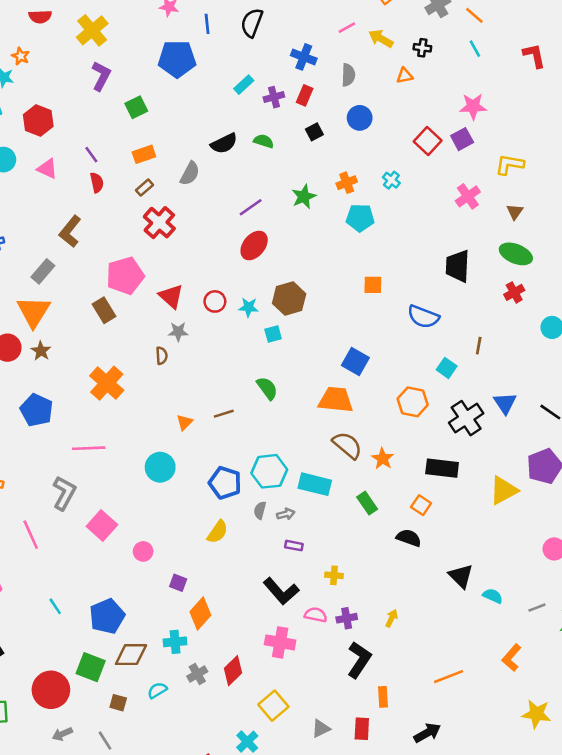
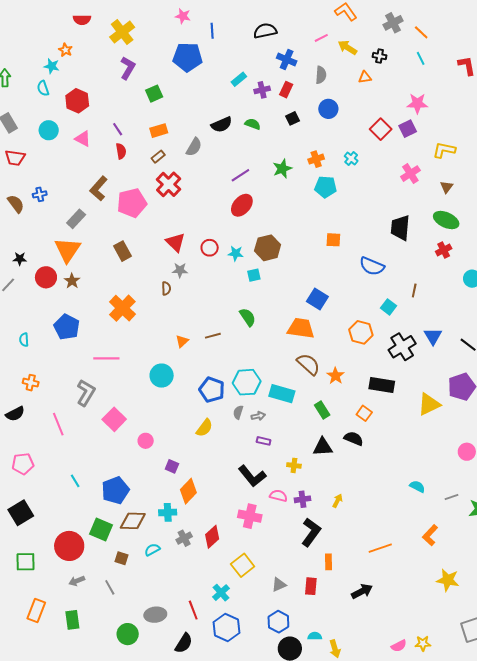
black semicircle: (252, 23) -> (265, 31), moved, turned 55
pink pentagon: (125, 276) -> (132, 203), moved
black triangle: (461, 576) -> (323, 447), moved, turned -50

